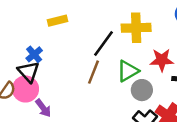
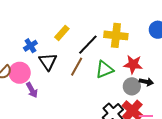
yellow rectangle: (58, 21) -> (62, 33), moved, turned -42
black triangle: (29, 72) -> (48, 62), moved
gray circle: (142, 90) -> (132, 86), moved

